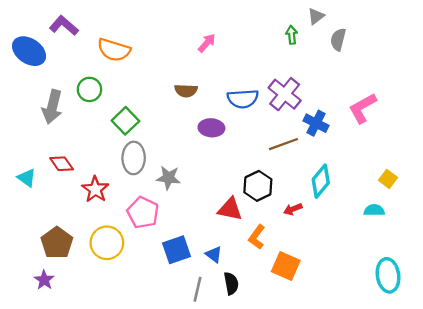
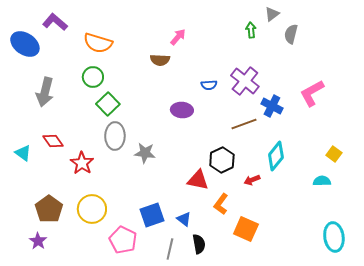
green circle: (89, 89) -> (93, 77), moved
brown semicircle: (186, 91) -> (160, 60), moved
blue semicircle: (243, 99) -> (209, 85), size x0.6
pink pentagon: (143, 213) -> (123, 240), moved

